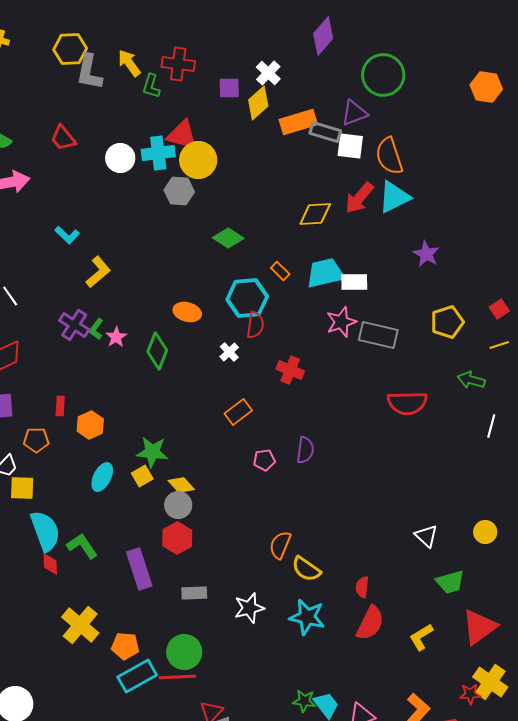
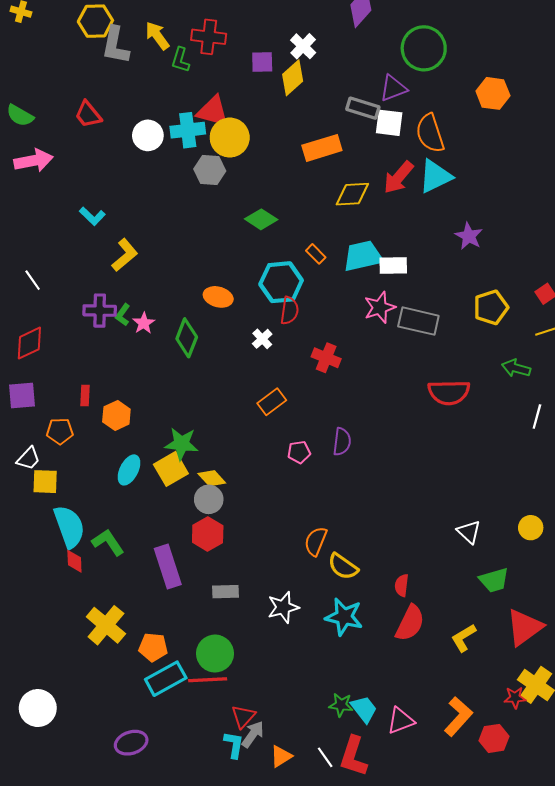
orange hexagon: (486, 87) -> (493, 93), moved
orange rectangle: (298, 122) -> (322, 148), moved
purple cross: (74, 325) -> (100, 311), turned -32
yellow square: (142, 476) -> (171, 469), size x1.5

